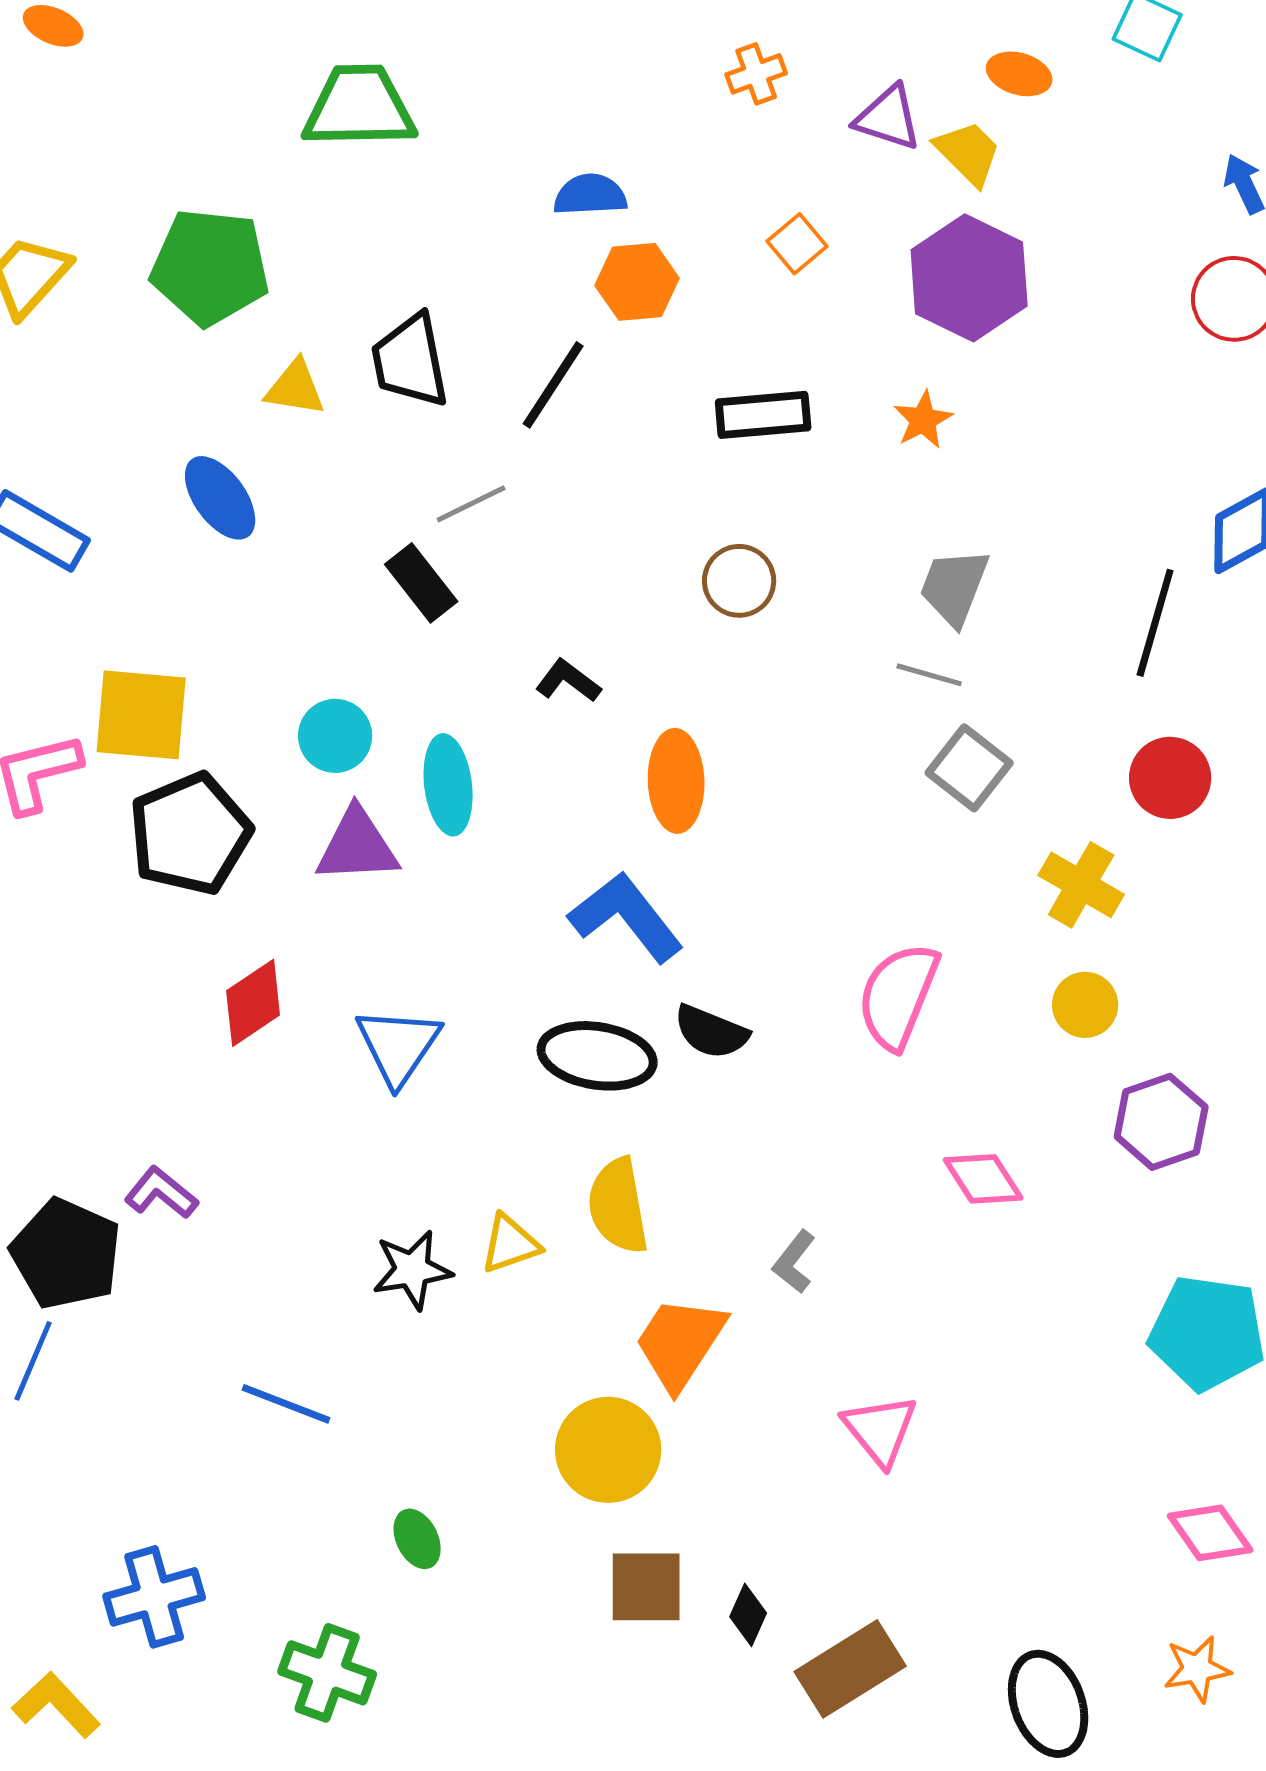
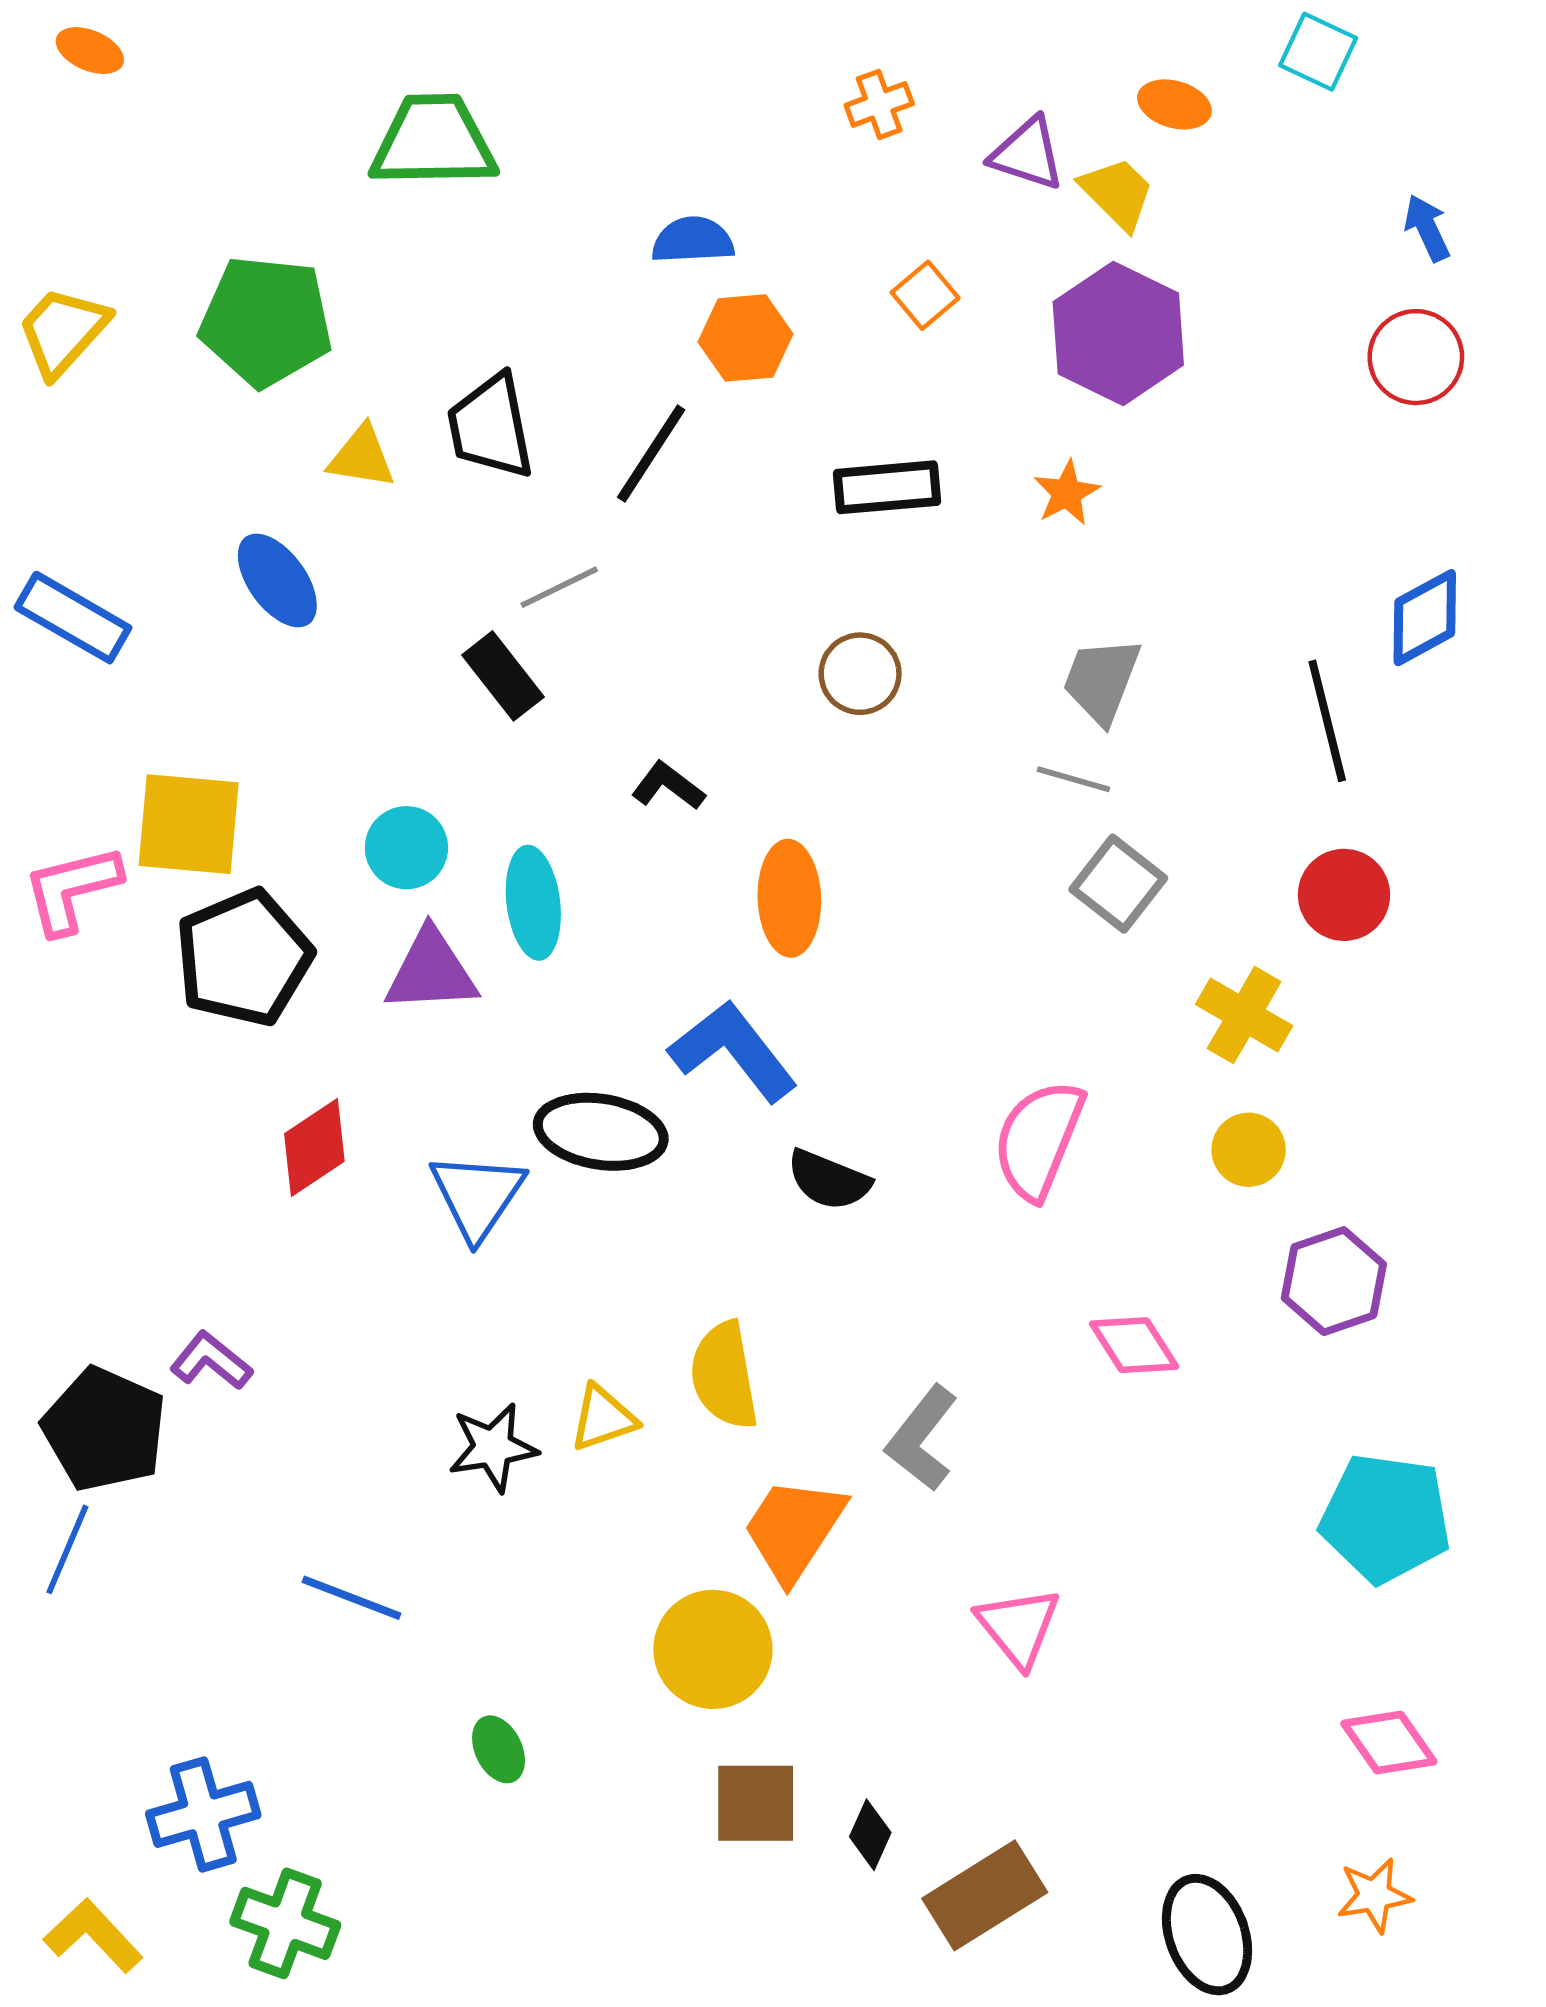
black line: (1155, 623) -> (1327, 721), turned -30
black ellipse: (597, 1056) -> (601, 1132), moved
gray L-shape: (794, 1262) -> (922, 1438), size x1.5
green cross: (327, 1673) -> (285, 1923), moved

